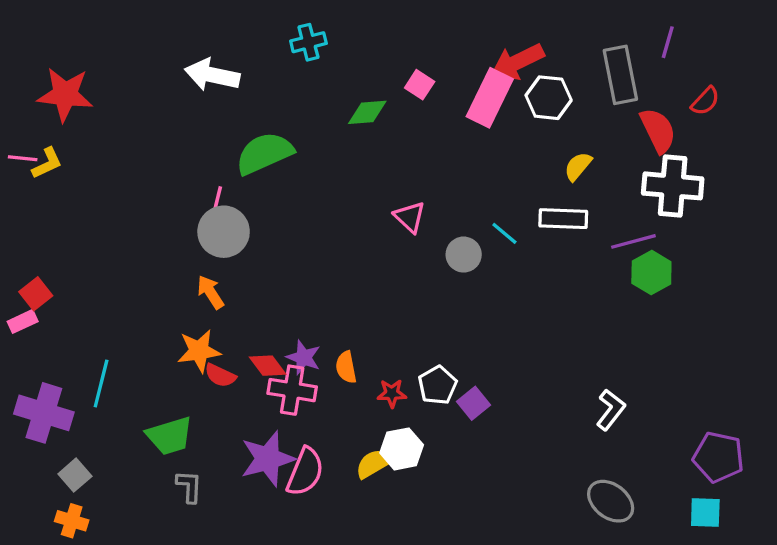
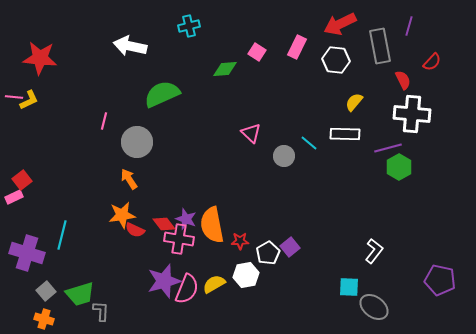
red arrow: (518, 62) -> (340, 24), moved
pink rectangle: (490, 98) -> (297, 47), moved, size x0.7
red semicircle: (658, 130) -> (403, 80), size x0.7
pink line: (217, 201) -> (104, 121), moved
orange semicircle: (346, 367) -> (212, 225), size x1.8
white pentagon: (437, 385) -> (268, 253), moved
green trapezoid: (170, 436) -> (80, 294), moved
yellow semicircle: (374, 464) -> (214, 284), moved
gray L-shape: (189, 486) -> (101, 311), moved
cyan square: (705, 513) -> (349, 287), moved

